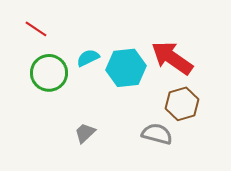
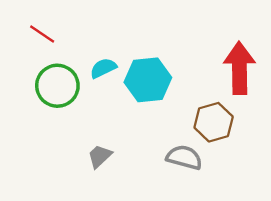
red arrow: (172, 58) -> (239, 68), moved, turned 54

